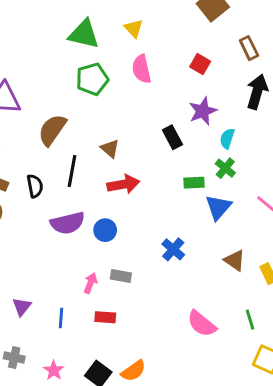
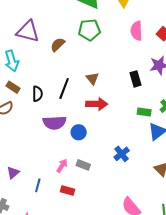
pink semicircle: (142, 69) -> (137, 31), moved
brown semicircle: (52, 130) -> (58, 45), moved, size x0.7

